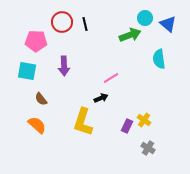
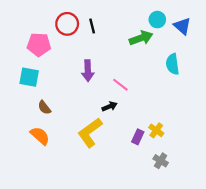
purple arrow: (64, 66) -> (88, 71), moved
pink line: (111, 78) -> (120, 85), turned 70
yellow L-shape: (83, 122) -> (90, 133), turned 36

